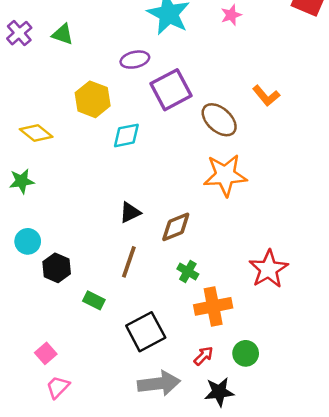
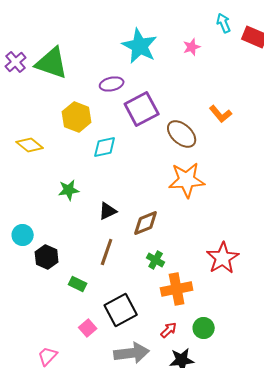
green triangle: (63, 34) -> (52, 63), size x1.8
green star: (22, 181) -> (69, 190), moved
pink square: (46, 353) -> (88, 328), moved

